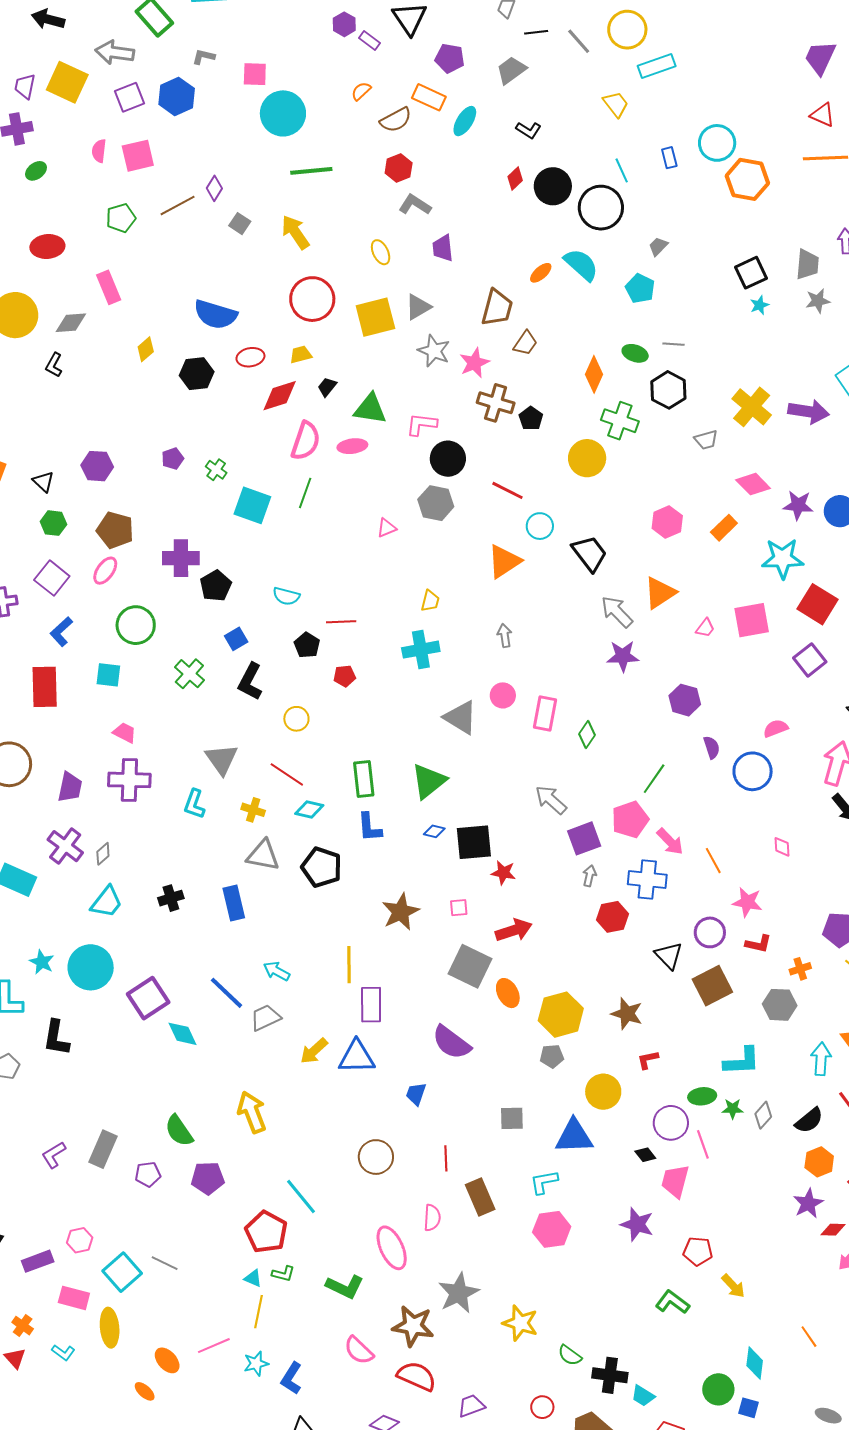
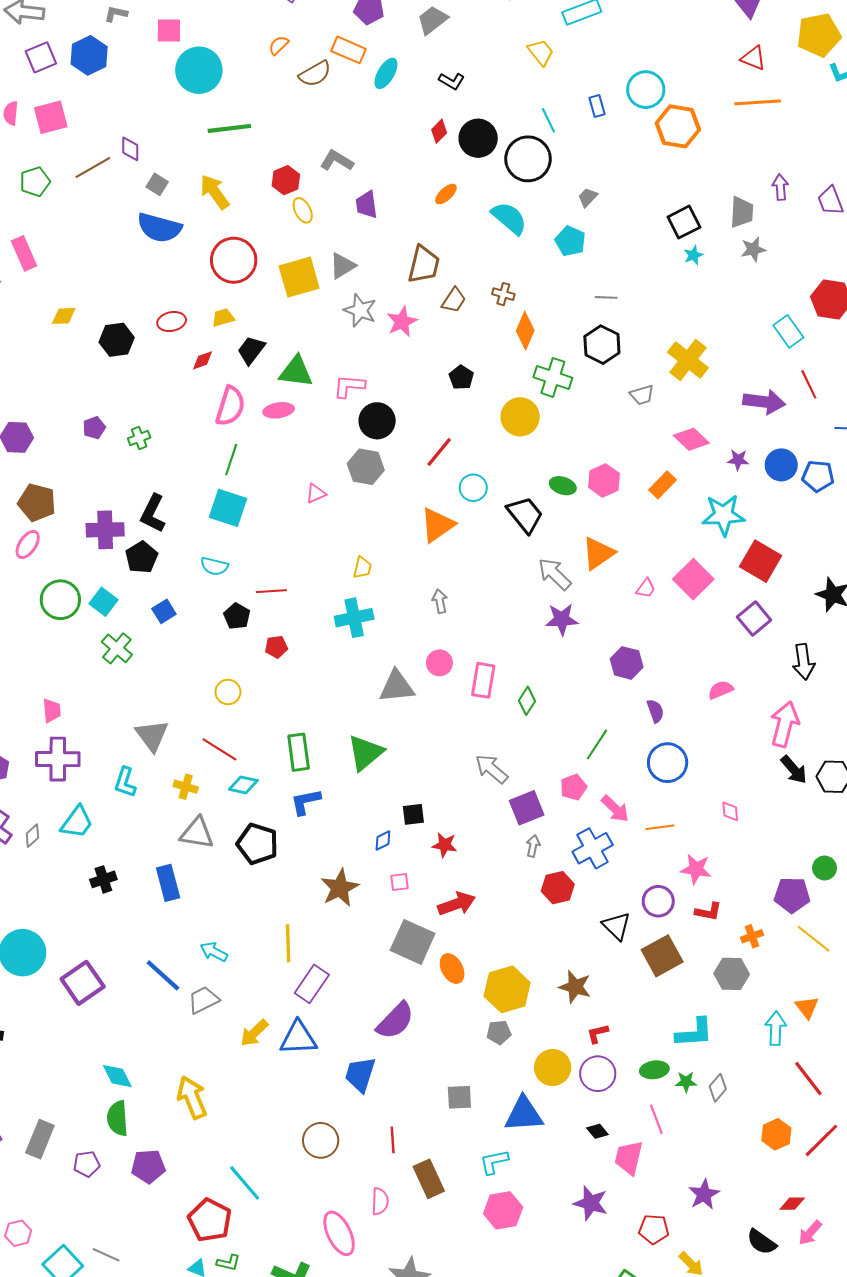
red hexagon: (399, 168) -> (286, 180), moved
purple diamond: (214, 188) -> (130, 149), turned -30
orange ellipse: (541, 273) -> (446, 194), moved
blue semicircle: (215, 315) -> (159, 228), moved
yellow diamond: (146, 349) -> (64, 316), turned 40
green ellipse: (635, 353) -> (563, 486), moved
black trapezoid: (327, 387) -> (251, 350), size x1.4
red diamond: (280, 396) -> (203, 360), size x0.6
brown cross: (496, 403) -> (503, 294), moved, size x0.6
purple arrow: (809, 412) -> (764, 402), moved
green cross: (216, 470) -> (139, 438), turned 35
red line: (507, 490) -> (439, 452), turned -76
cyan square: (252, 505) -> (228, 508), moved
purple star: (798, 505) -> (738, 460), size x0.7
pink square: (752, 620) -> (693, 579), turned -33
cyan square: (108, 675) -> (104, 602), moved, turned 32
black L-shape: (250, 682) -> (153, 513), moved
gray triangle: (461, 718) -> (397, 687), turned -36
pink trapezoid: (125, 733) -> (52, 711), turned 60
blue circle: (753, 771) -> (668, 763), moved
pink pentagon: (630, 820) -> (573, 787), size x0.7
blue L-shape: (369, 827) -> (306, 802), turned 84
blue diamond: (434, 831) -> (383, 840), moved, turned -40
black square: (474, 842) -> (413, 814), size x0.6
orange line: (713, 861) -> (660, 827), turned -68
blue cross: (647, 879) -> (593, 848), turned -33
cyan trapezoid: (107, 902) -> (77, 822), moved
purple rectangle: (371, 1005) -> (312, 984), turned 36
cyan diamond: (183, 1034) -> (117, 1076), moved
purple semicircle: (451, 1042) -> (395, 1021), turned -81
blue trapezoid: (416, 1094) -> (360, 1074), size x1.5
black semicircle: (809, 1120) -> (762, 1242), moved, turned 76
purple circle: (671, 1123) -> (598, 1074), moved
green semicircle: (179, 1131) -> (118, 1118), turned 32
purple star: (808, 1203) -> (704, 1194), moved

